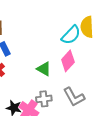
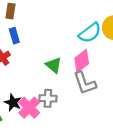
gray L-shape: (74, 97) -> (85, 83), moved

